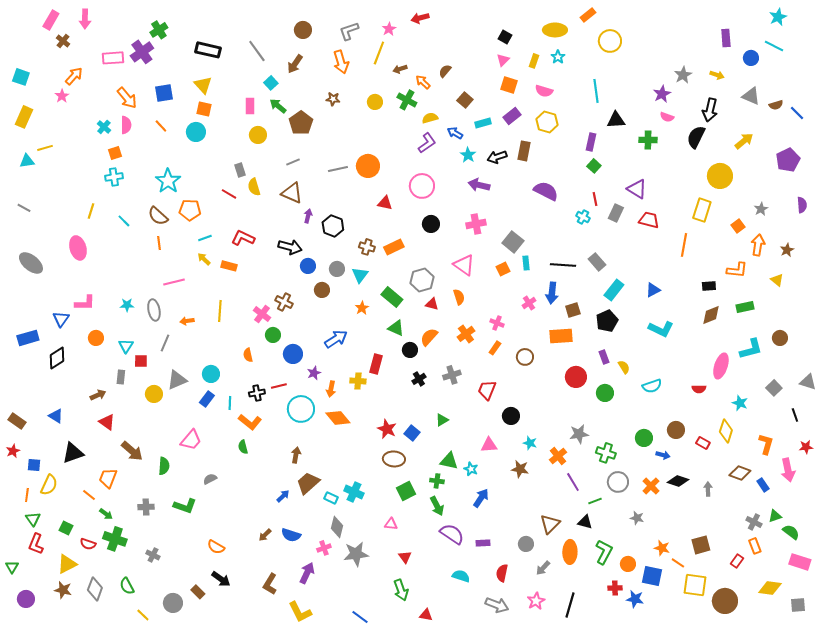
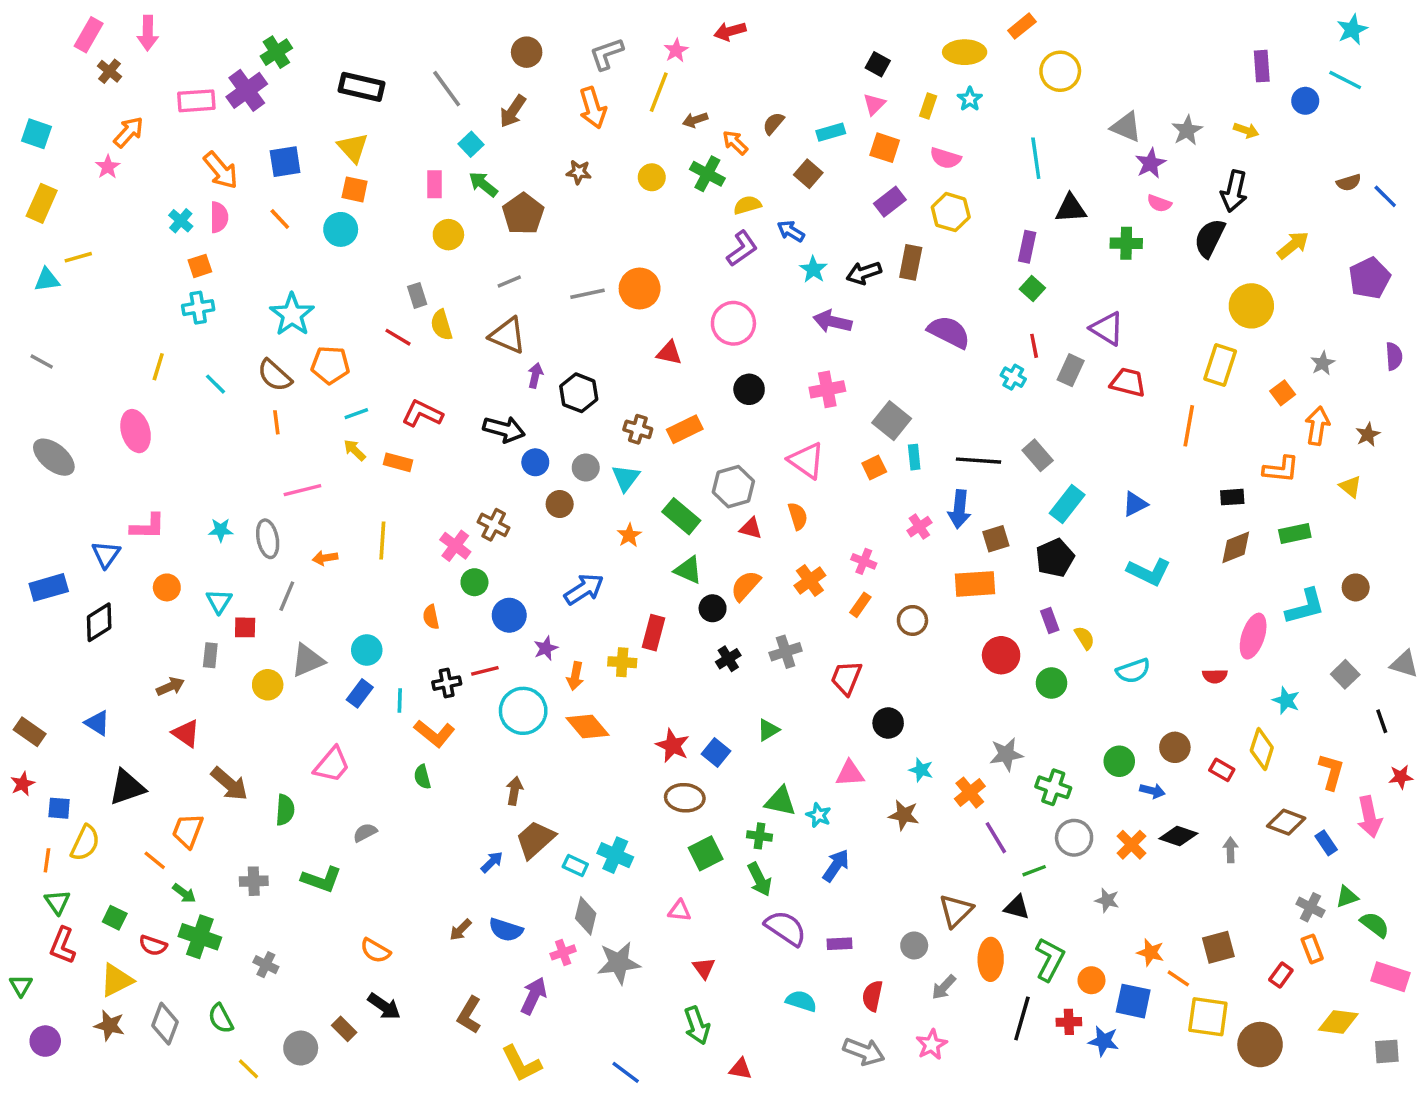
gray triangle: (751, 96) -> (1126, 127), moved
cyan rectangle: (483, 123) -> (831, 132), moved
black line: (570, 605) -> (1022, 1018), moved

